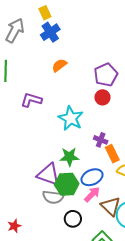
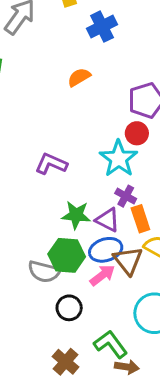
blue cross: (50, 32) -> (102, 27), moved
purple L-shape: (31, 100) -> (51, 164), moved
cyan star: (71, 118) -> (119, 159), moved
purple triangle: (48, 174) -> (107, 220), moved, size x0.7
brown triangle: (111, 206) -> (128, 261), moved

